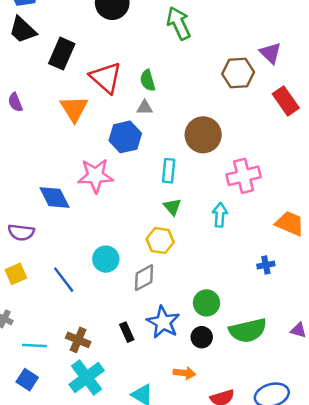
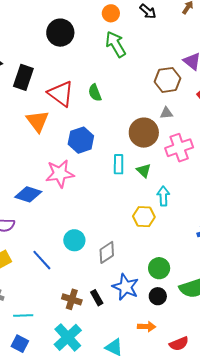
gray triangle: (145, 107) -> (166, 113), moved
pink cross: (244, 176) -> (179, 148), moved
blue diamond: (54, 198) -> (28, 194), turned -40
green triangle: (172, 207) -> (144, 171), moved
yellow hexagon: (160, 241) -> (144, 217), moved
brown cross: (78, 340) -> (72, 299), moved

